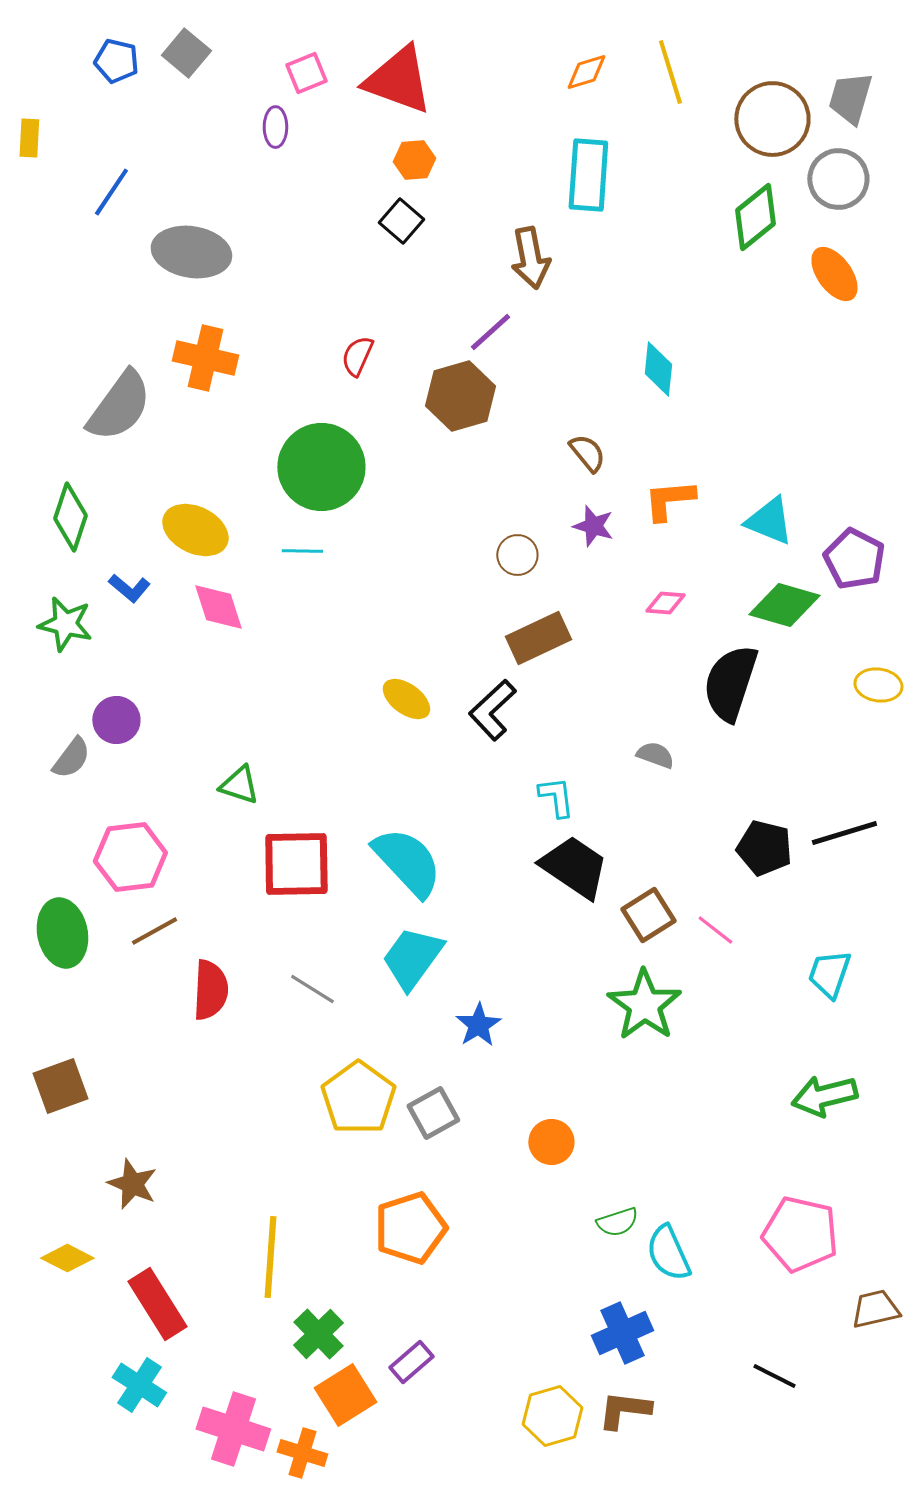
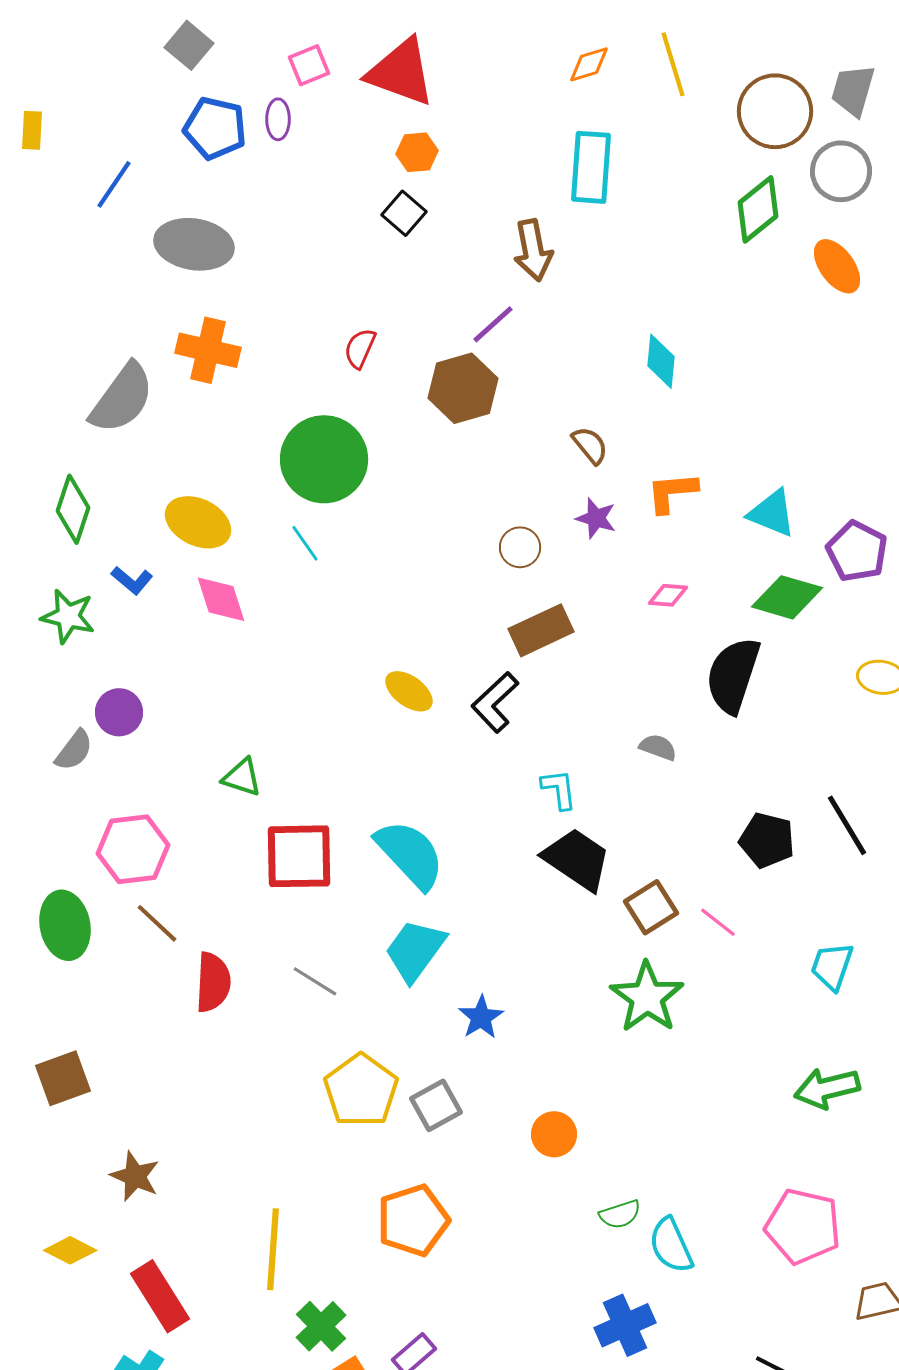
blue pentagon: (116, 61) -> (215, 128), moved, size x1.4
cyan line: (302, 551) -> (305, 543), turned 54
black line: (844, 833) -> (847, 825), turned 76
brown line: (154, 931) -> (157, 923), turned 72

